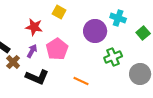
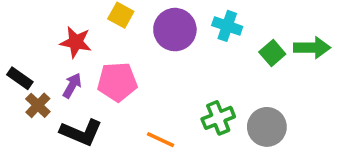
purple circle: (95, 31) -> (175, 30), moved
pink pentagon: (57, 49) -> (117, 82), turned 30
green cross: (113, 57) -> (218, 118), moved

